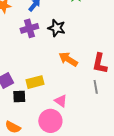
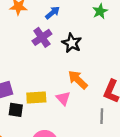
purple cross: (29, 28) -> (42, 37), turned -30
pink triangle: (61, 101) -> (63, 98), moved

